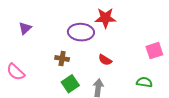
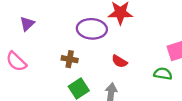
pink semicircle: (16, 72) -> (16, 61), moved
green semicircle: (144, 82) -> (163, 74), moved

